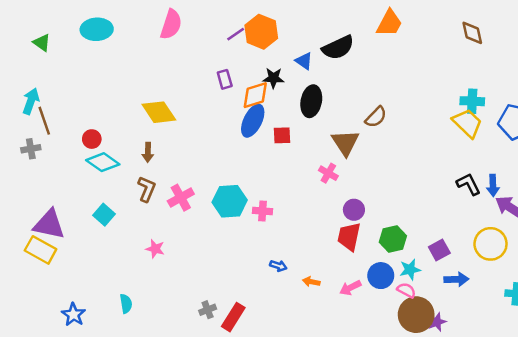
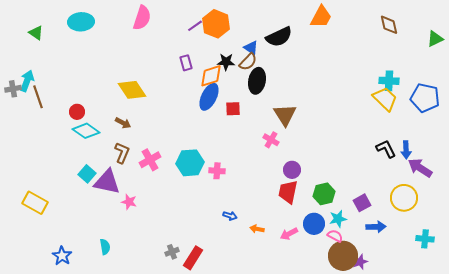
brown semicircle: (376, 117) -> (248, 62), moved
gray cross: (31, 149) -> (13, 89), moved
brown arrow: (148, 152) -> (123, 123), turned -63
purple triangle: (49, 224) -> (107, 182), moved

